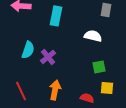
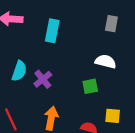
white semicircle: (93, 36) -> (106, 61), moved
green square: (99, 67) -> (90, 86), moved

